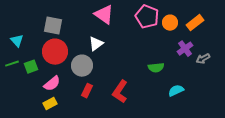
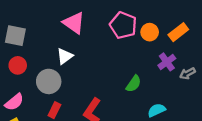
red circle: (55, 52) -> (18, 65), size x0.6
green semicircle: (156, 68) -> (134, 84), turned -49

